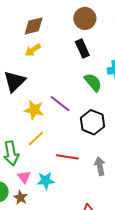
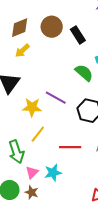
brown circle: (85, 18) -> (52, 27), moved
black rectangle: (82, 49) -> (78, 35), moved
pink triangle: (24, 177) -> (32, 172), turned 32

